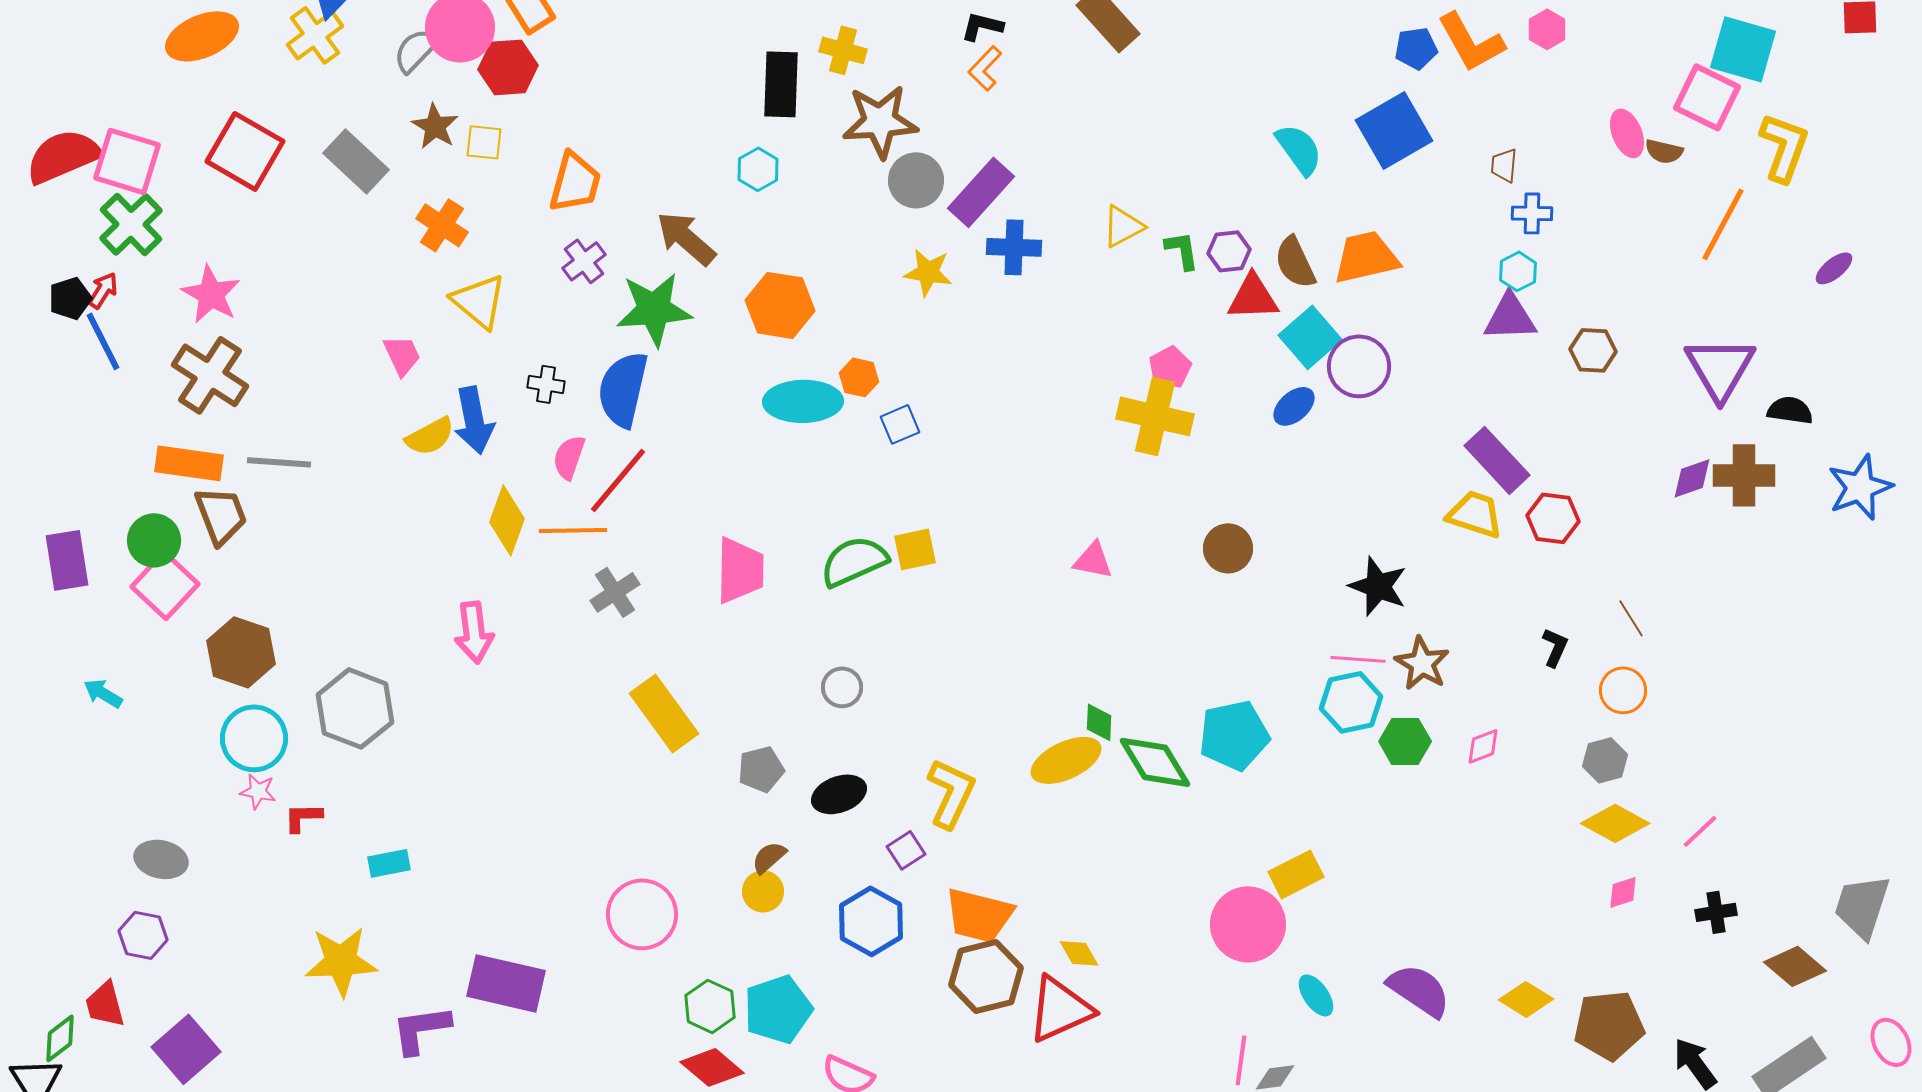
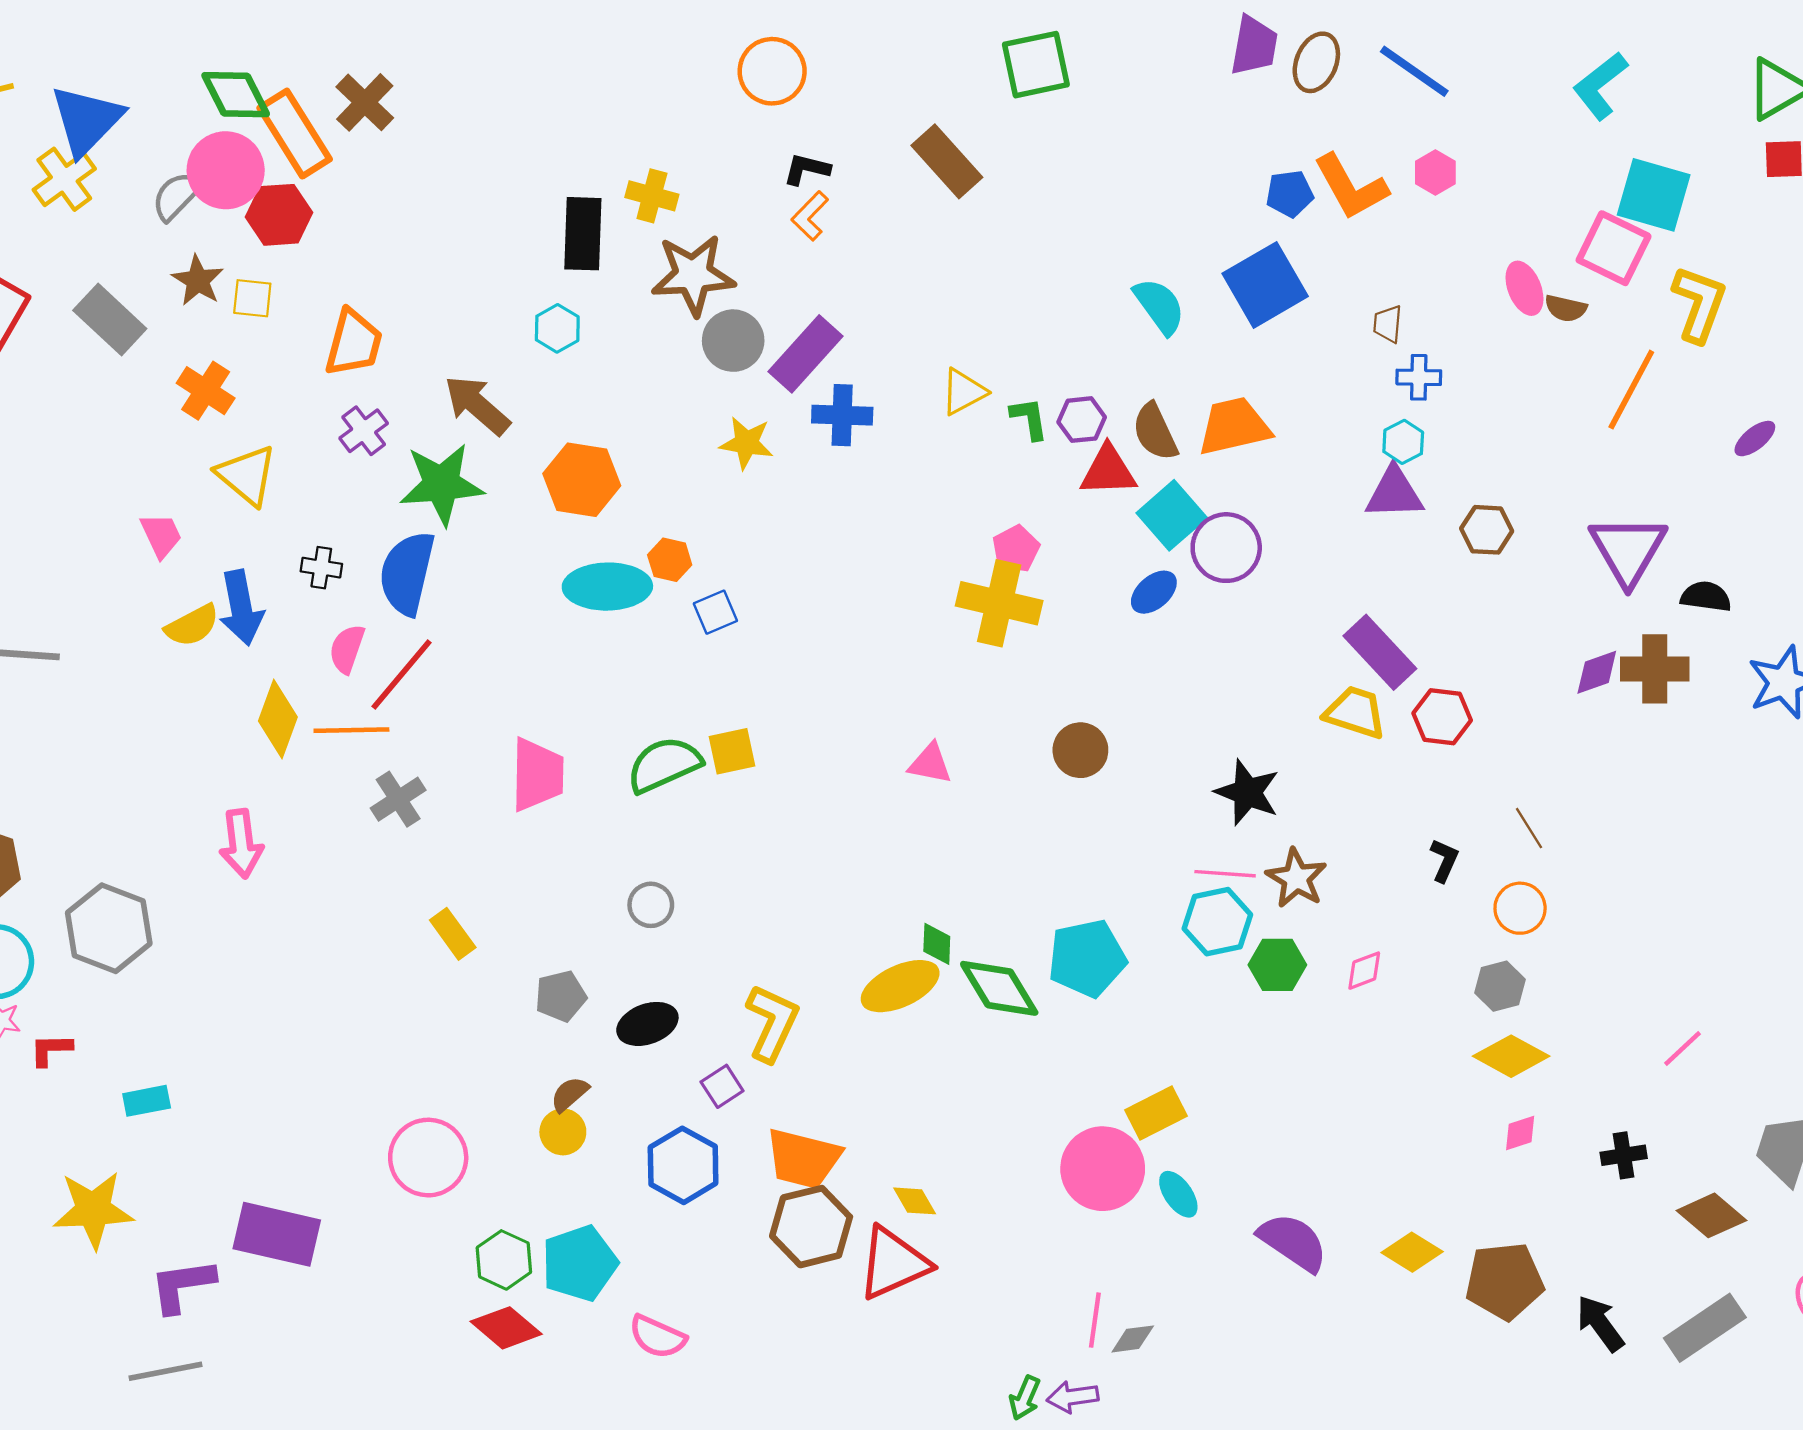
yellow rectangle: (664, 713) -> (453, 934), size x0.6
pink line: (1700, 831) -> (1683, 1048), moved
cyan ellipse: (1316, 995) -> (1178, 1194), moved

